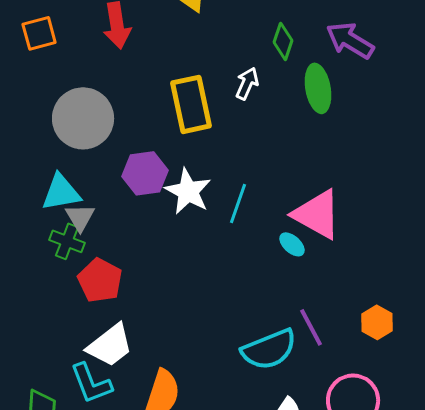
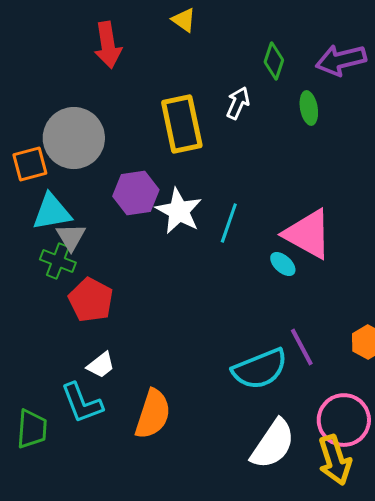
orange square: (39, 33) -> (30, 164), moved
purple arrow: (350, 40) -> (341, 60), turned -45
green ellipse: (318, 88) -> (309, 108), size x0.7
white trapezoid: (110, 345) -> (101, 365), size x0.6

